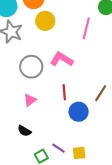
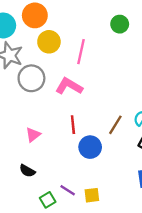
pink line: (86, 28) -> (81, 52), moved
gray circle: (31, 67) -> (31, 78), moved

